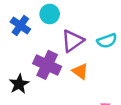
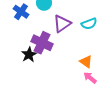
orange triangle: (80, 71) -> (86, 62), moved
black star: (19, 84) -> (29, 55), moved

